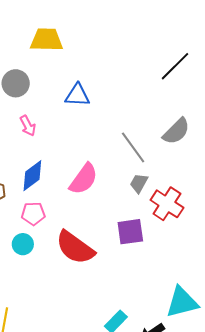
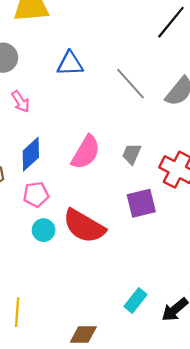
gray line: (133, 147) -> (130, 84), moved
gray trapezoid: (139, 183) -> (131, 154), moved
cyan circle: (23, 244) -> (44, 230), moved

